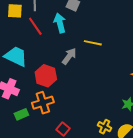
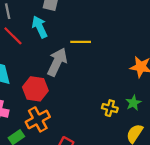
gray arrow: (69, 56) -> (57, 62), size x1.4
yellow cross: (105, 127) -> (110, 108), moved

